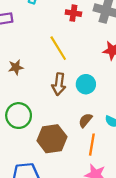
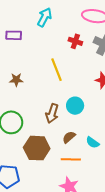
brown arrow: (59, 84) -> (52, 113), moved
orange line: (92, 145) -> (71, 159), turned 72

